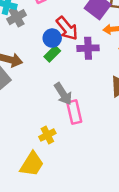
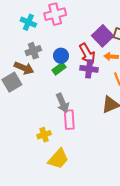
gray cross: (17, 17) -> (33, 51), moved
red arrow: (67, 28) -> (87, 54), moved
yellow trapezoid: (32, 164) -> (58, 159), moved

